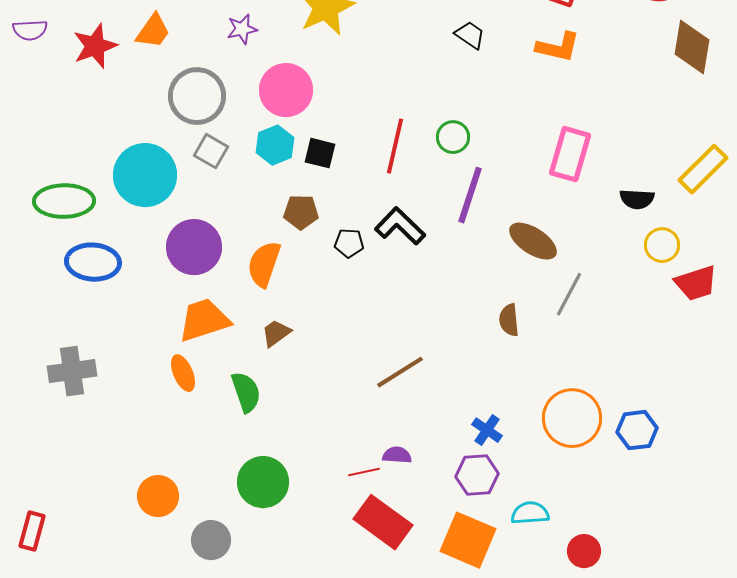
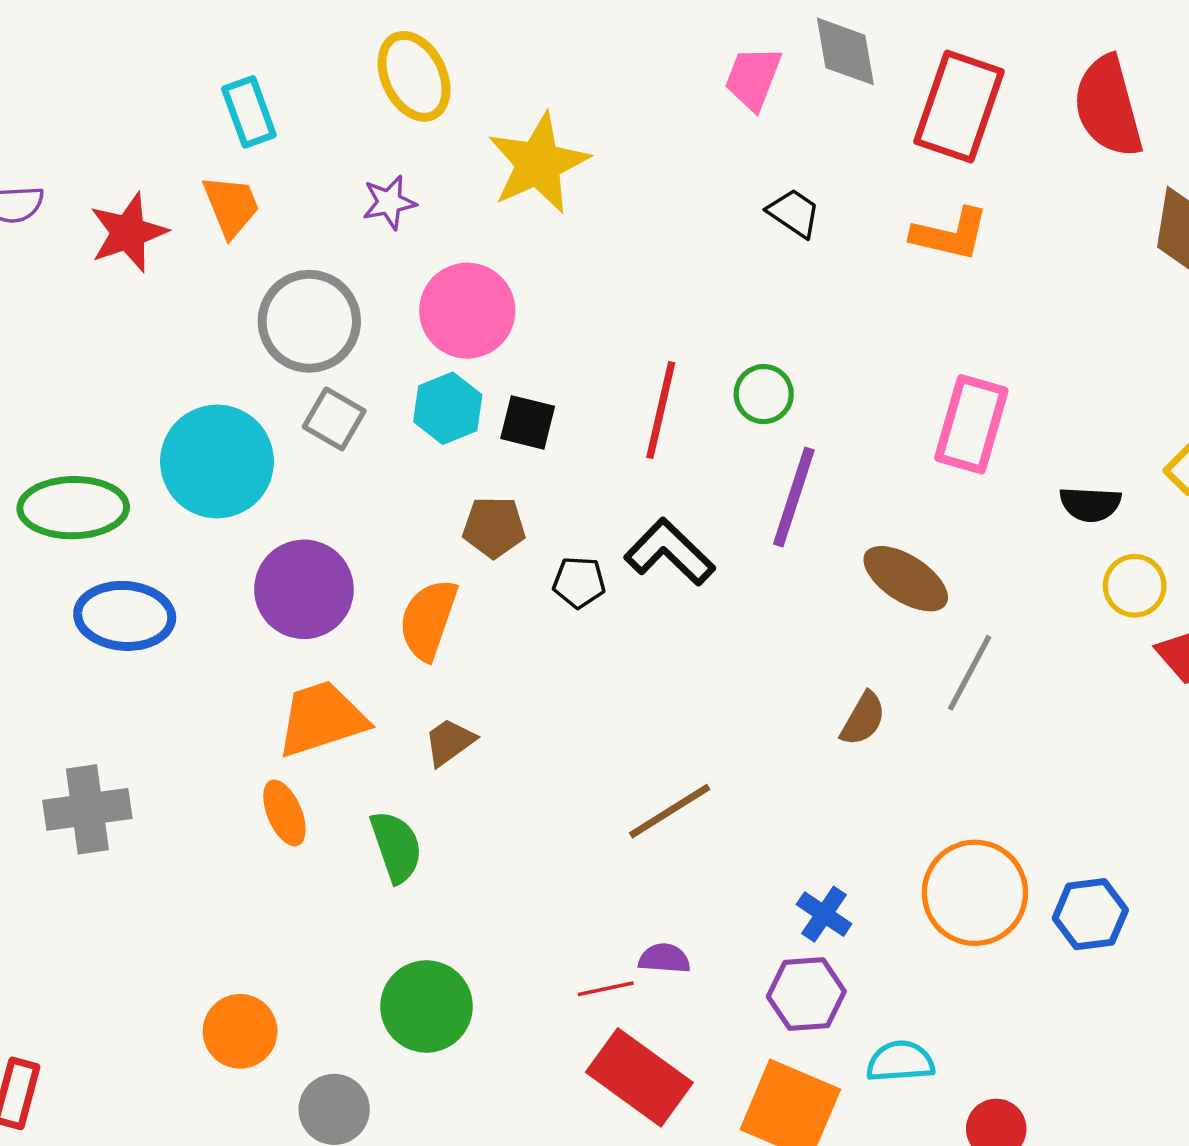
orange trapezoid: (153, 31) -> (231, 206), turned -57
brown semicircle: (509, 320) -> (863, 719), turned -144

